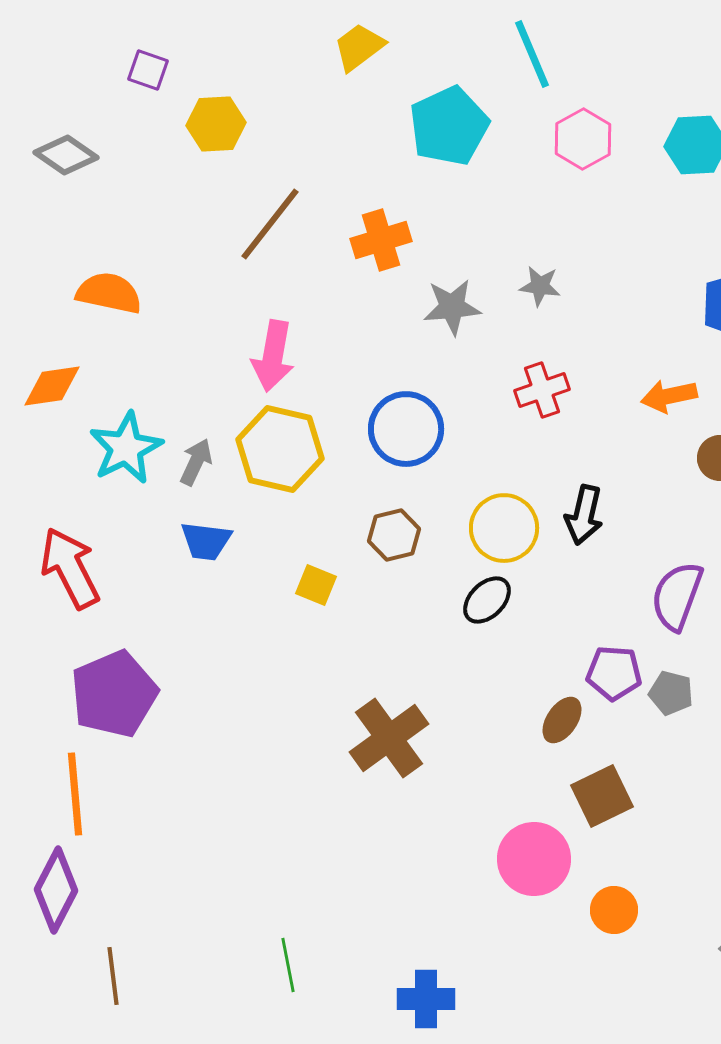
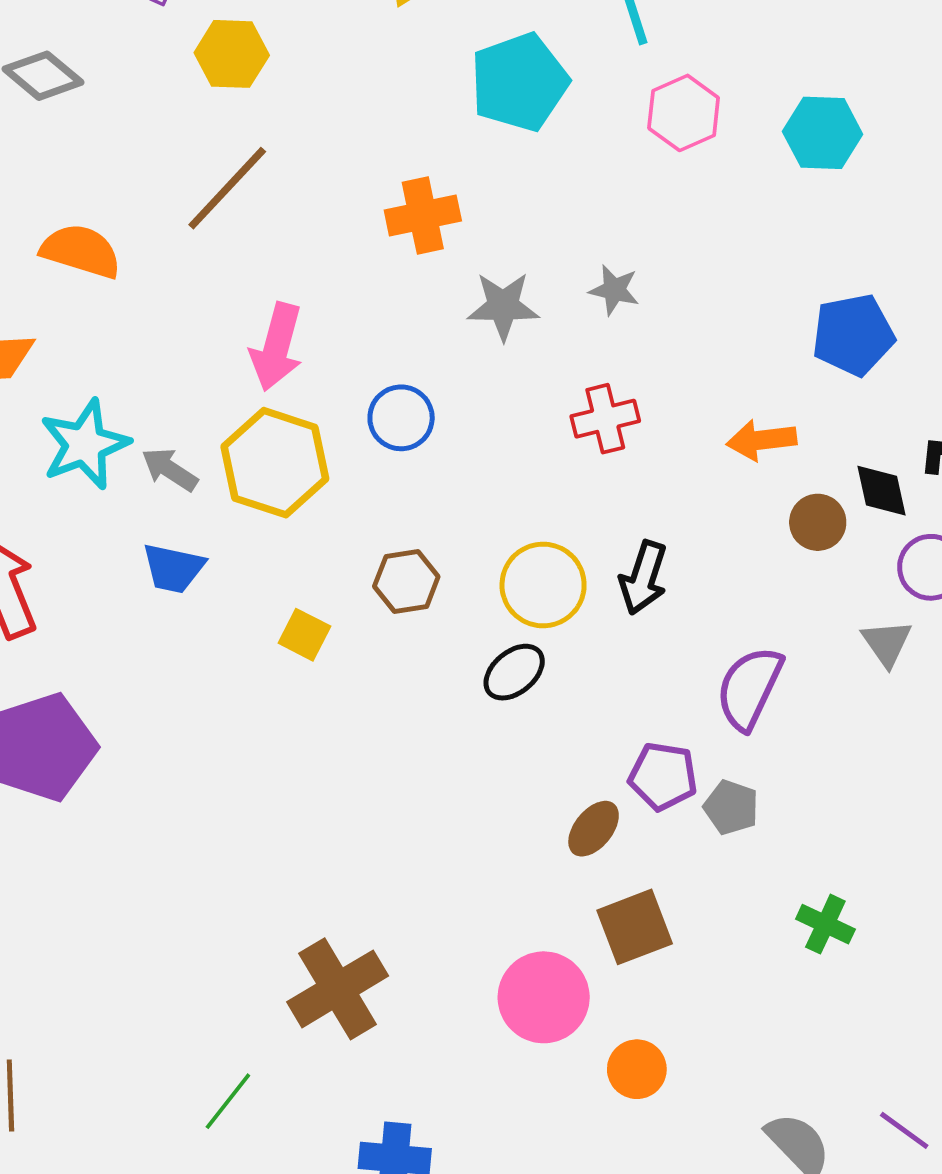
brown line: (270, 224) -> (227, 188), moved
blue circle: (406, 429) -> (401, 418), moved, size x0.7
gray arrow: (196, 462) -> (170, 469), turned -87
brown cross: (389, 738) -> (338, 989), moved
green line: (288, 965) -> (228, 1101), turned 44

